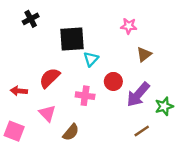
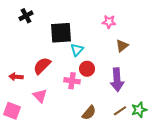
red circle: (113, 81) -> (87, 69), moved
purple arrow: (138, 94) -> (117, 80), turned -45
green star: (164, 106) -> (139, 110), moved
brown semicircle: (71, 132) -> (89, 113), moved

